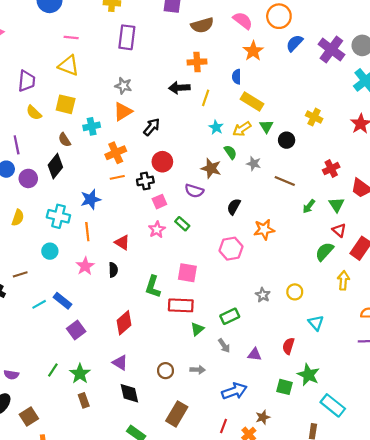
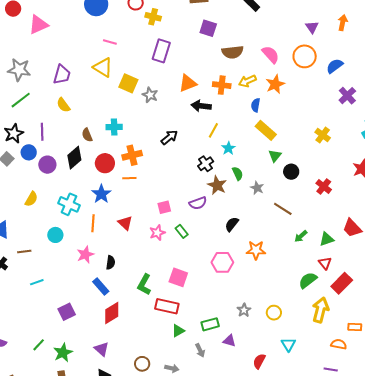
blue semicircle: (295, 43) -> (335, 66), moved
purple cross: (331, 49) -> (347, 96), size x0.7
yellow line: (206, 98) -> (213, 130), moved
yellow square: (66, 104) -> (128, 83), moved
orange triangle: (123, 112) -> (188, 83), moved
yellow cross: (314, 117) -> (323, 135), moved
yellow arrow: (242, 129) -> (247, 81), moved
red circle: (162, 162) -> (105, 163), moved
red cross: (331, 169) -> (324, 186), moved, turned -35
black cross: (145, 181) -> (206, 164), moved, turned -35
purple semicircle: (194, 191) -> (198, 203), turned -48
blue star: (91, 199) -> (101, 194), turned -30
green triangle: (337, 205) -> (327, 239), turned 35
red triangle: (122, 242) -> (125, 223), moved
yellow arrow: (343, 280) -> (320, 310), size x1.4
blue rectangle: (63, 301) -> (101, 287), moved
purple triangle: (255, 354) -> (229, 341), moved

